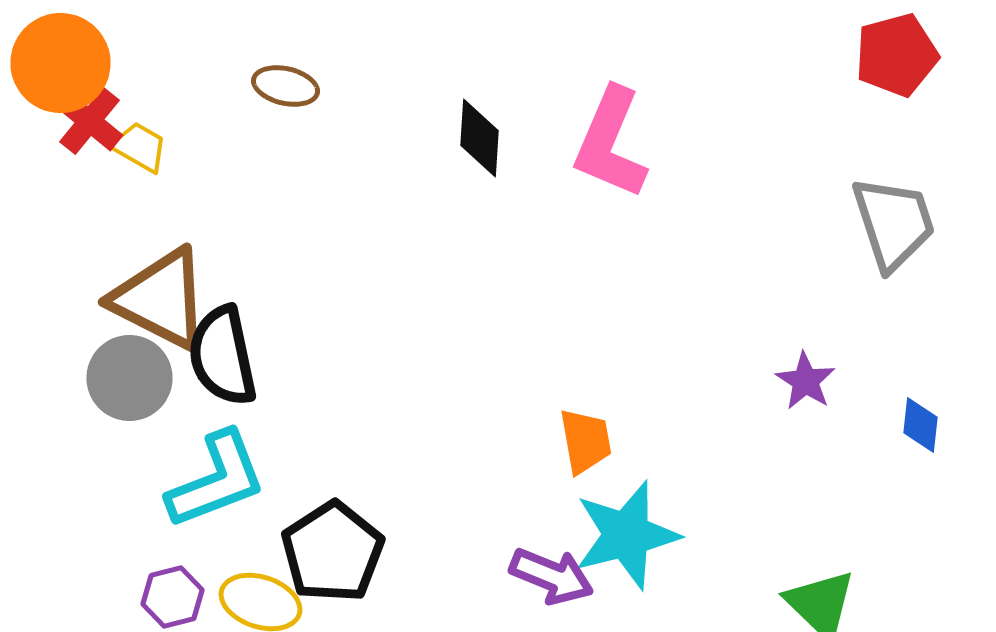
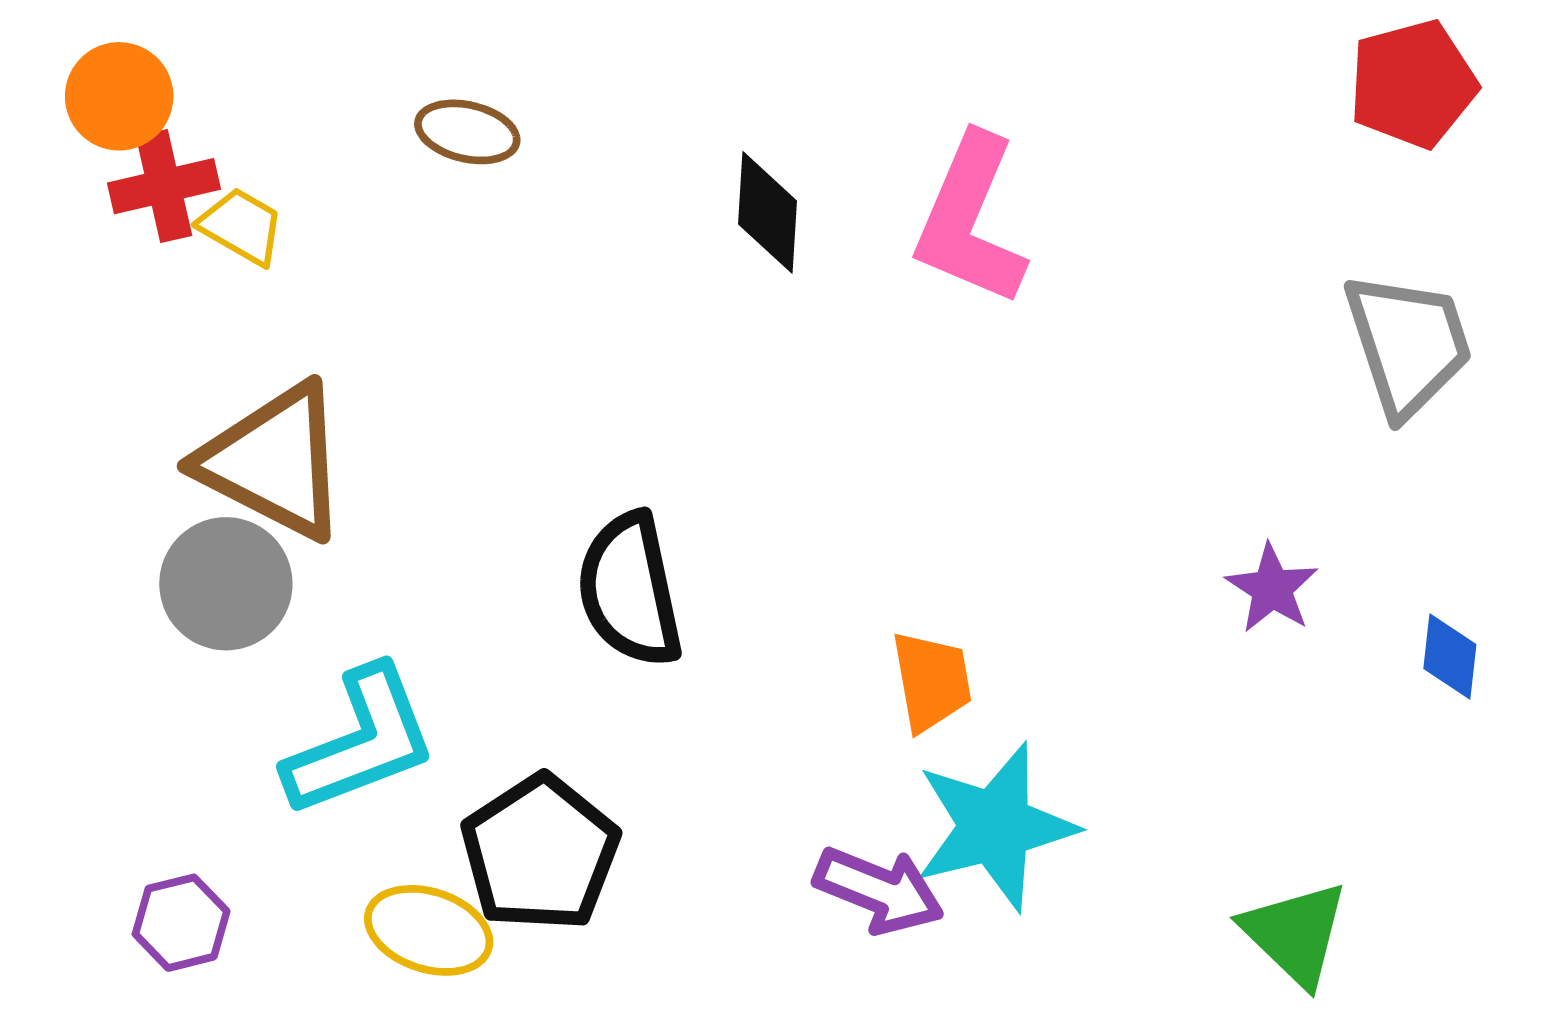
orange circle: (60, 63) -> (119, 96), size x0.7
red cross: (90, 121) -> (164, 186), turned 38
black semicircle: (222, 356) -> (630, 590), moved
purple hexagon: (172, 597) -> (181, 923), moved

